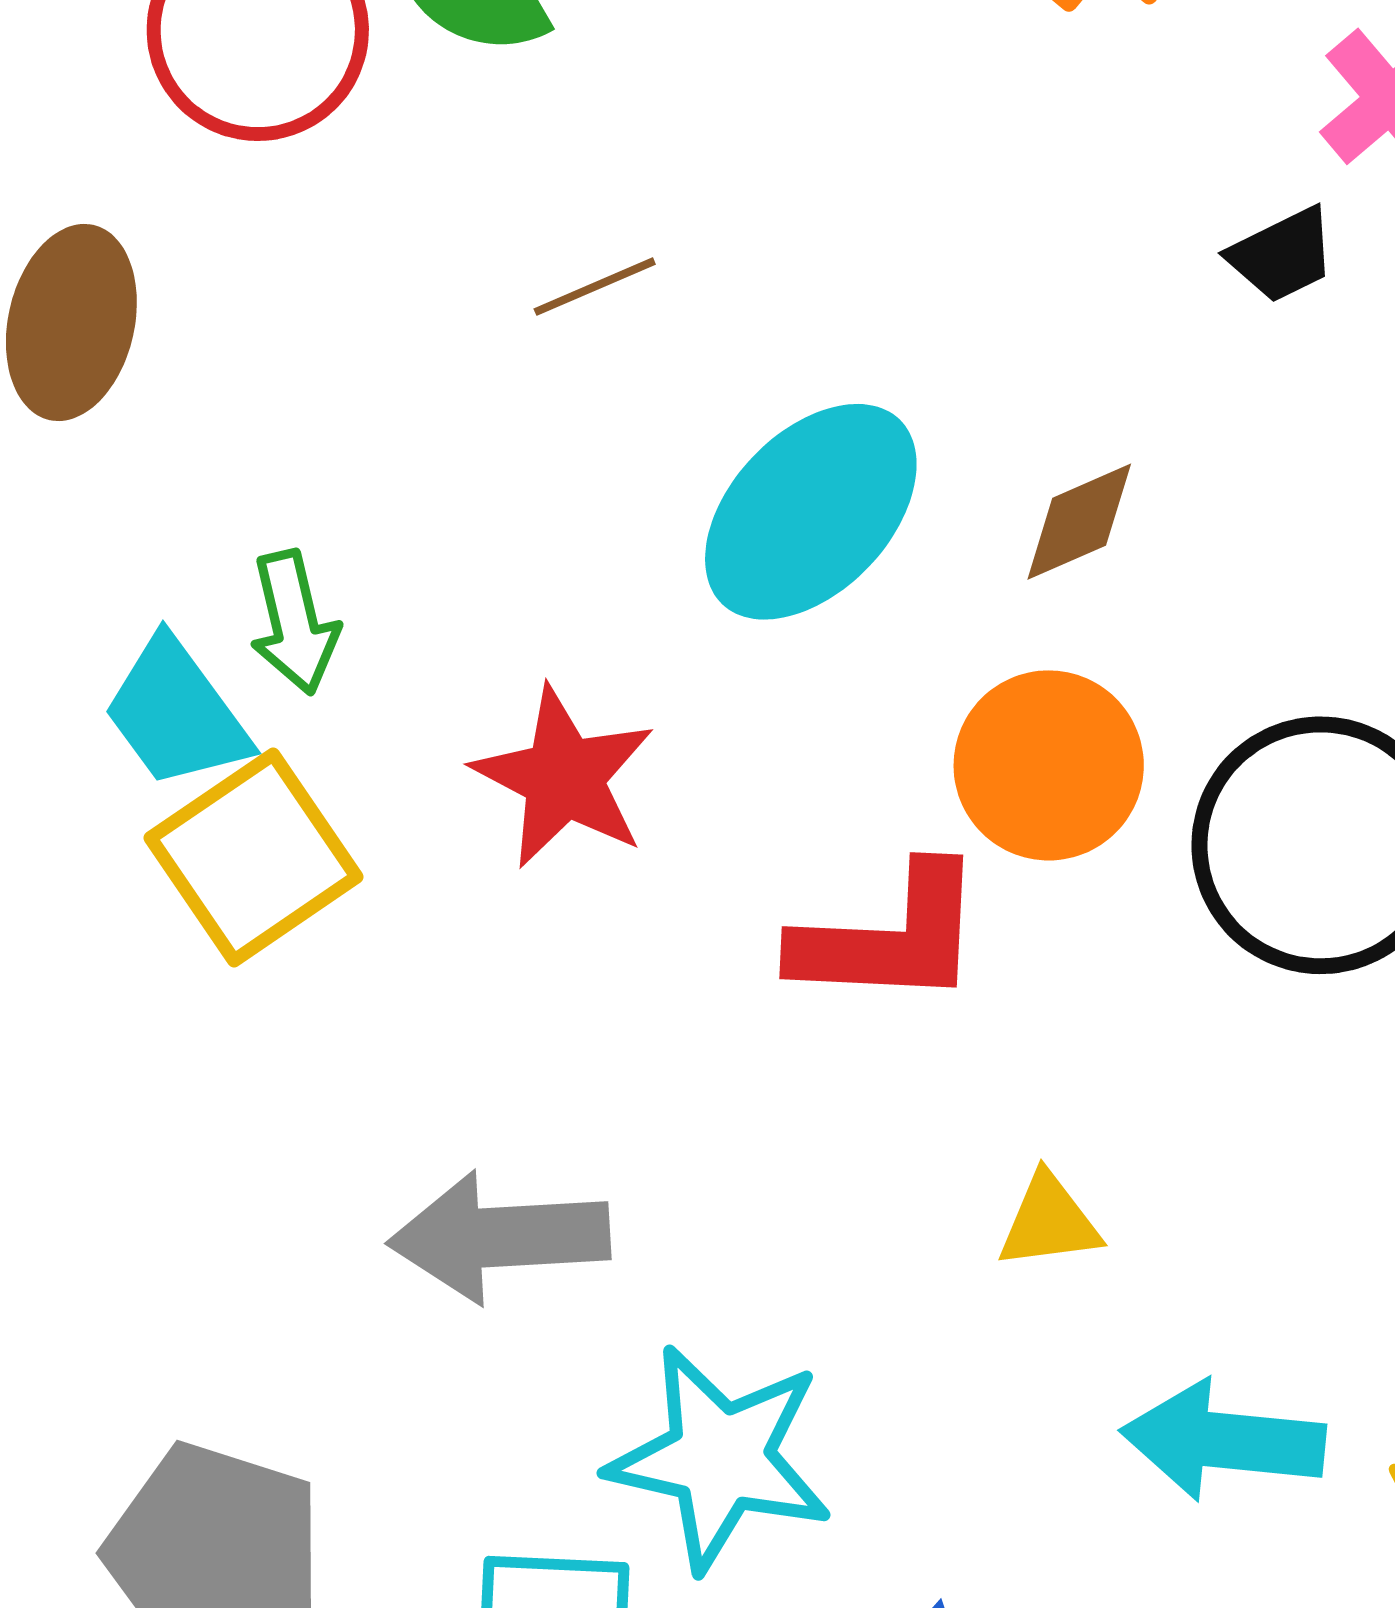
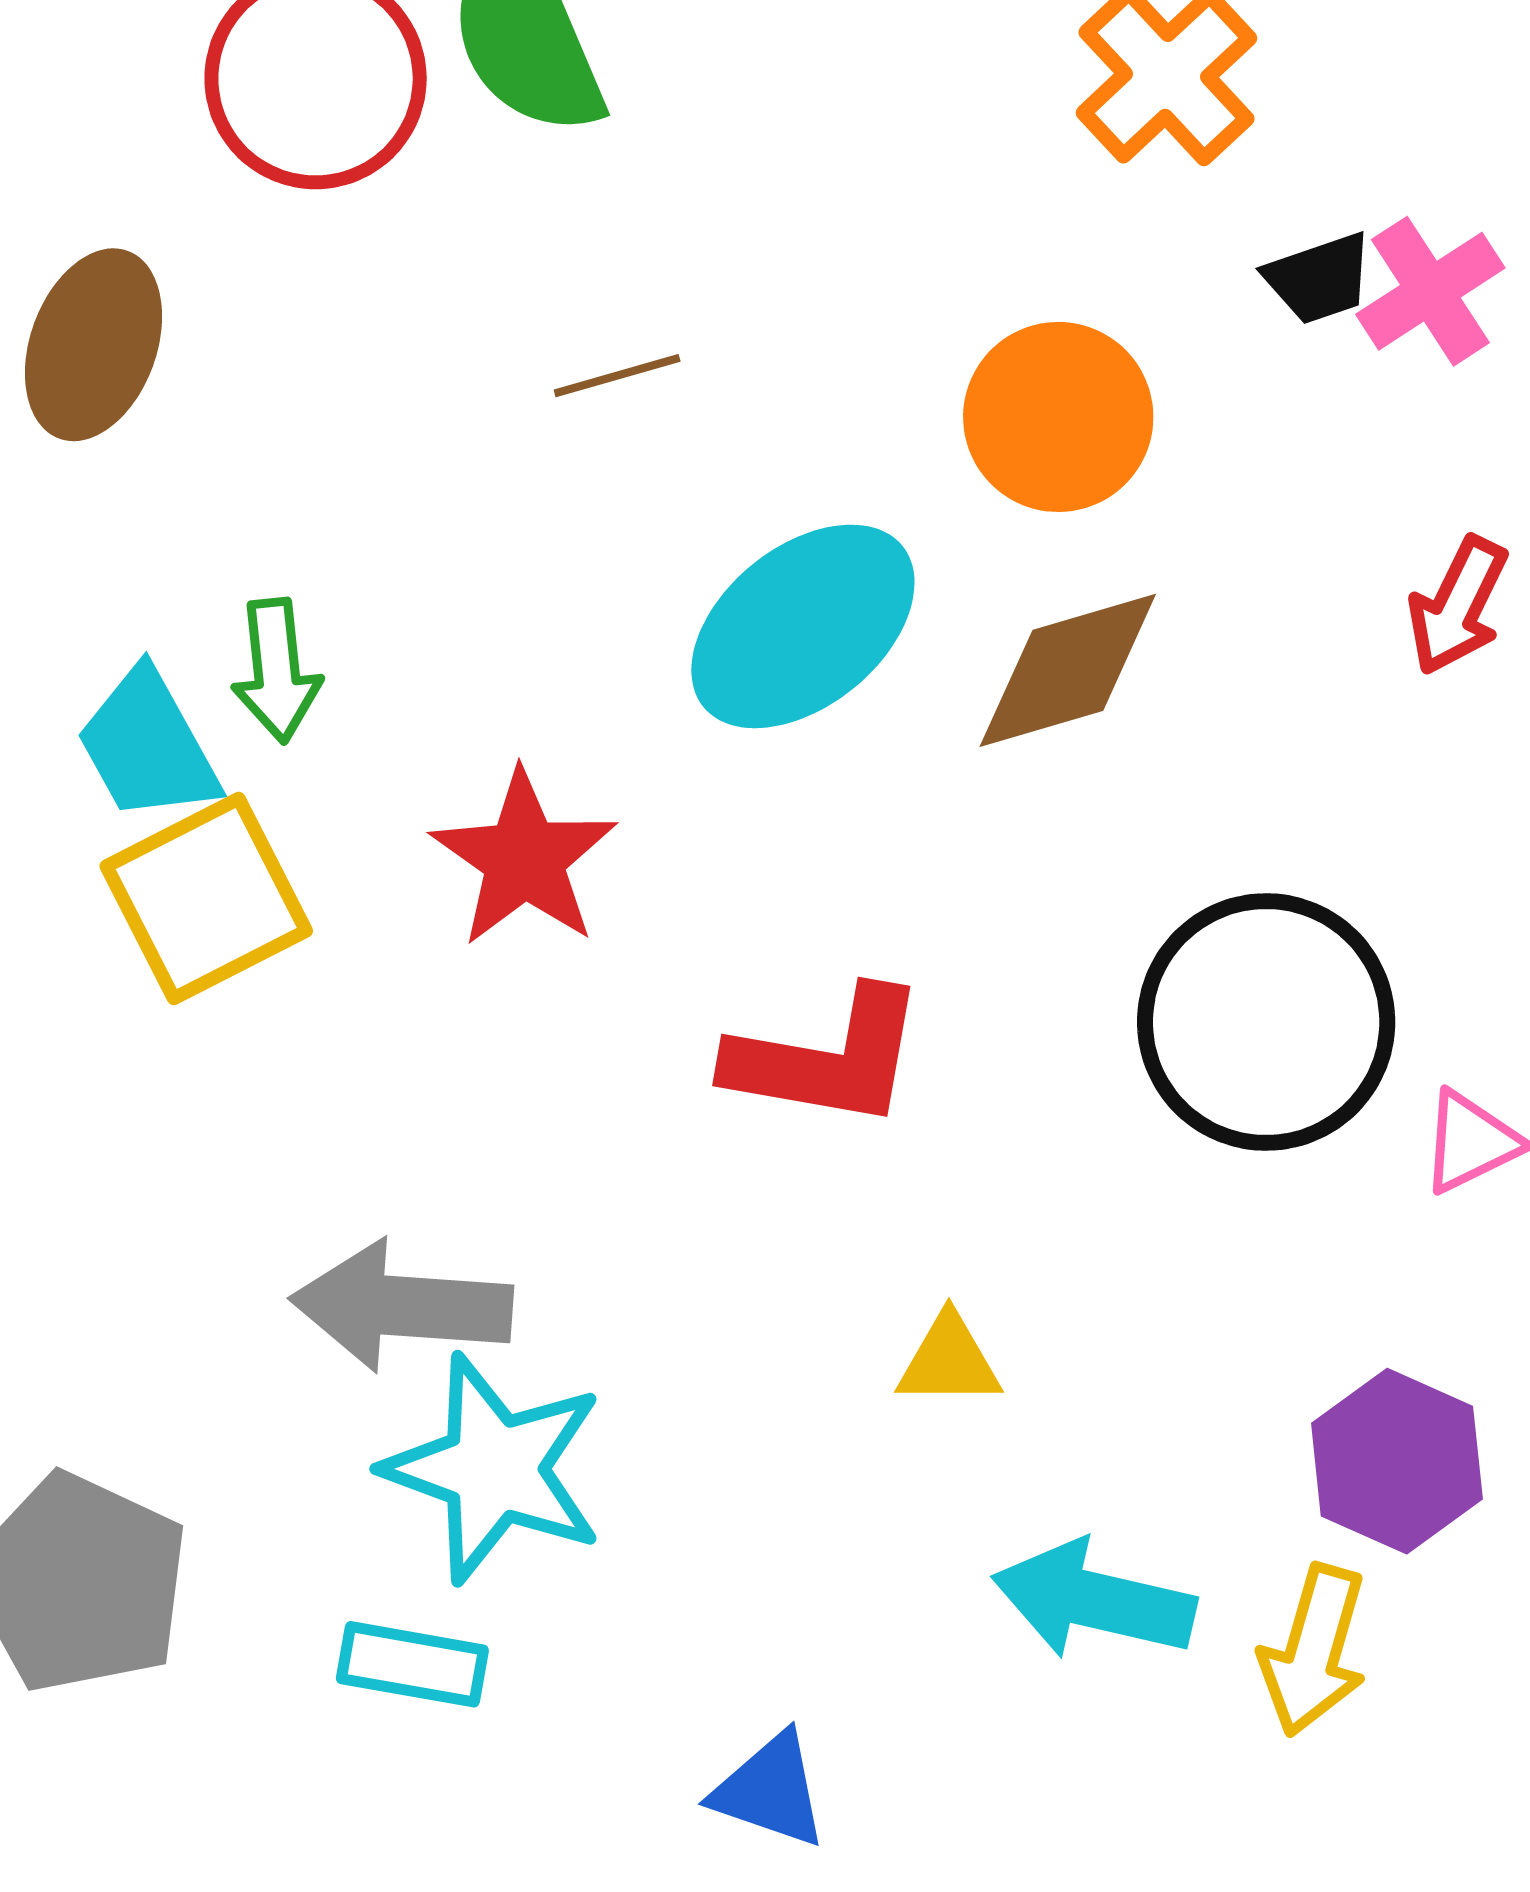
black trapezoid: (1282, 255) -> (1319, 278), moved
brown diamond: (1079, 522) -> (1068, 670), size x1.5
orange circle: (1049, 765) -> (1058, 417), moved
cyan star: (720, 1458) -> (494, 1469), moved

